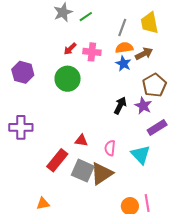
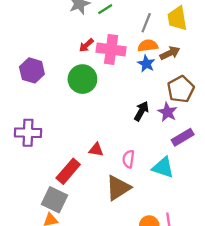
pink cross: (92, 52) -> (111, 49), size x1.4
cyan triangle: (141, 155) -> (163, 168), turned -30
gray square: (83, 171) -> (55, 200), moved

